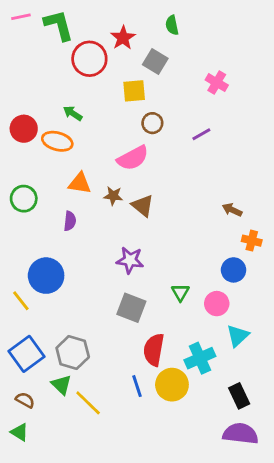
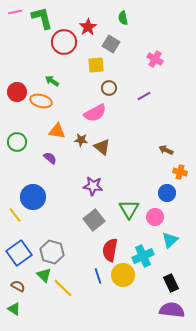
purple semicircle: (70, 221) -> (50, 158), turned -56
green triangle: (180, 292) -> (129, 209), size x1.5
gray square: (131, 308) -> (94, 220), turned 30

